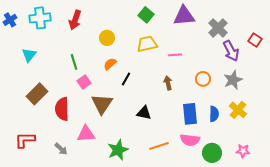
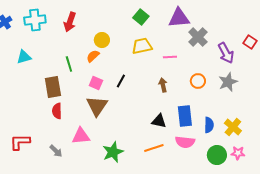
gray cross: (218, 28) -> (198, 37), moved
cyan triangle: (29, 55) -> (24, 57), turned 35
orange semicircle: (110, 64) -> (93, 56), moved
pink square: (84, 82) -> (96, 83), moved, turned -32
brown rectangle: (37, 94) -> (53, 87), moved, turned -55
red semicircle: (62, 109) -> (57, 111), size x0.7
yellow cross: (238, 110) -> (233, 127), moved
black triangle: (144, 113) -> (159, 121), moved
blue semicircle: (214, 114) -> (209, 125), moved
green circle: (212, 153) -> (217, 155), moved

